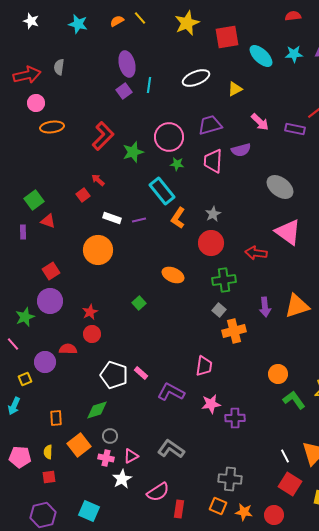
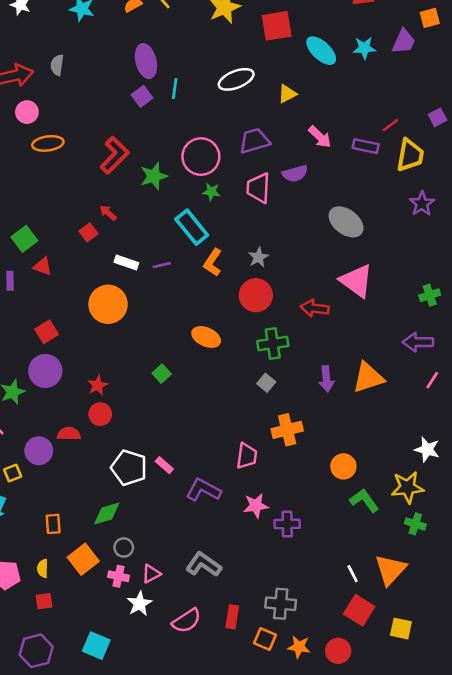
orange cross: (234, 331) -> (287, 430), moved
red rectangle: (179, 509) -> (232, 617), moved

